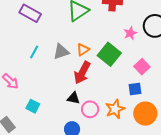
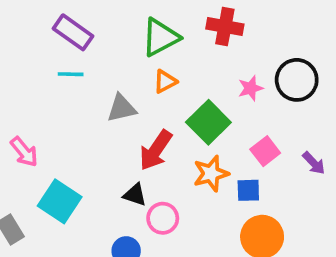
orange triangle: (83, 50) -> (165, 81), moved
cyan line: (34, 52) -> (71, 74), moved, turned 56
cyan square: (33, 106) -> (60, 201), size x1.6
orange star: (115, 109) -> (211, 174), moved

